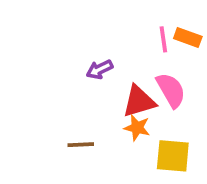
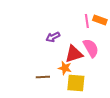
orange star: (137, 128) -> (65, 68), moved
yellow square: (173, 156) -> (76, 83), moved

